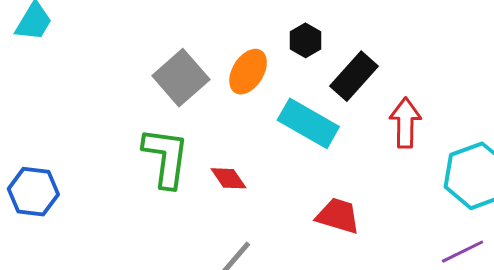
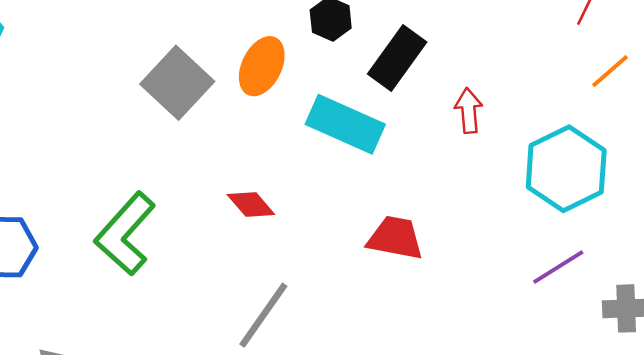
red arrow: (405, 123) -> (469, 111), size x0.7
green L-shape: (166, 157) -> (125, 234), moved, turned -140

